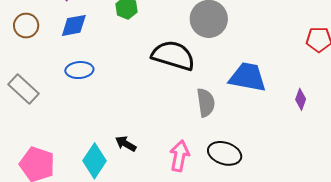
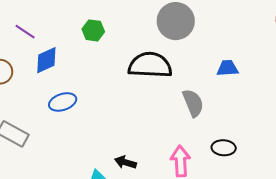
blue trapezoid: (248, 77) -> (228, 68), size x0.6
black ellipse: (225, 153) -> (224, 148), size x0.7

